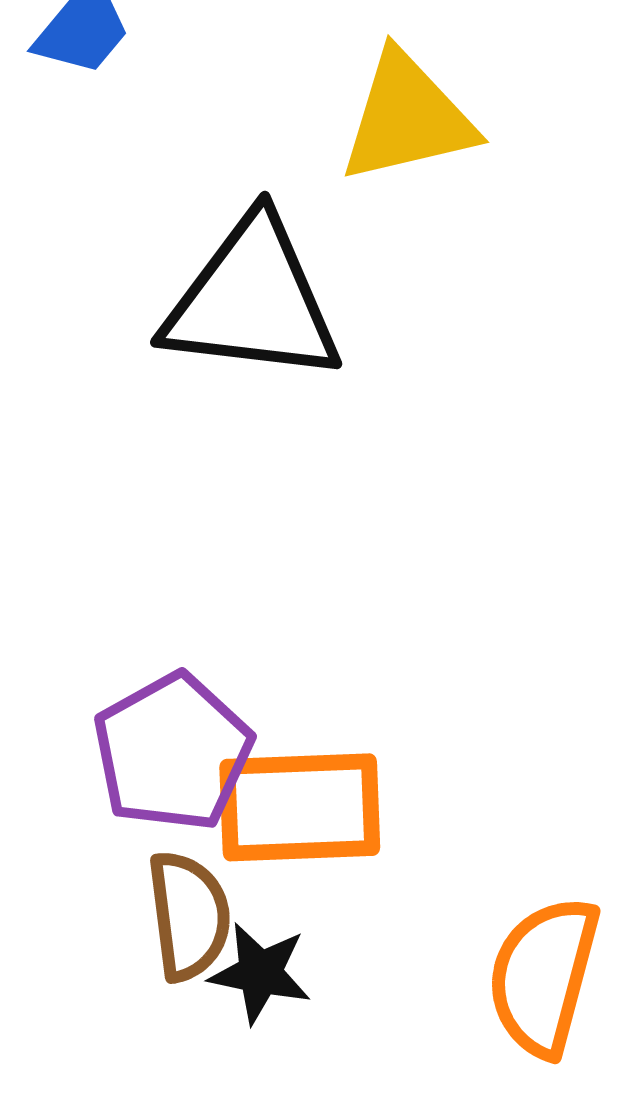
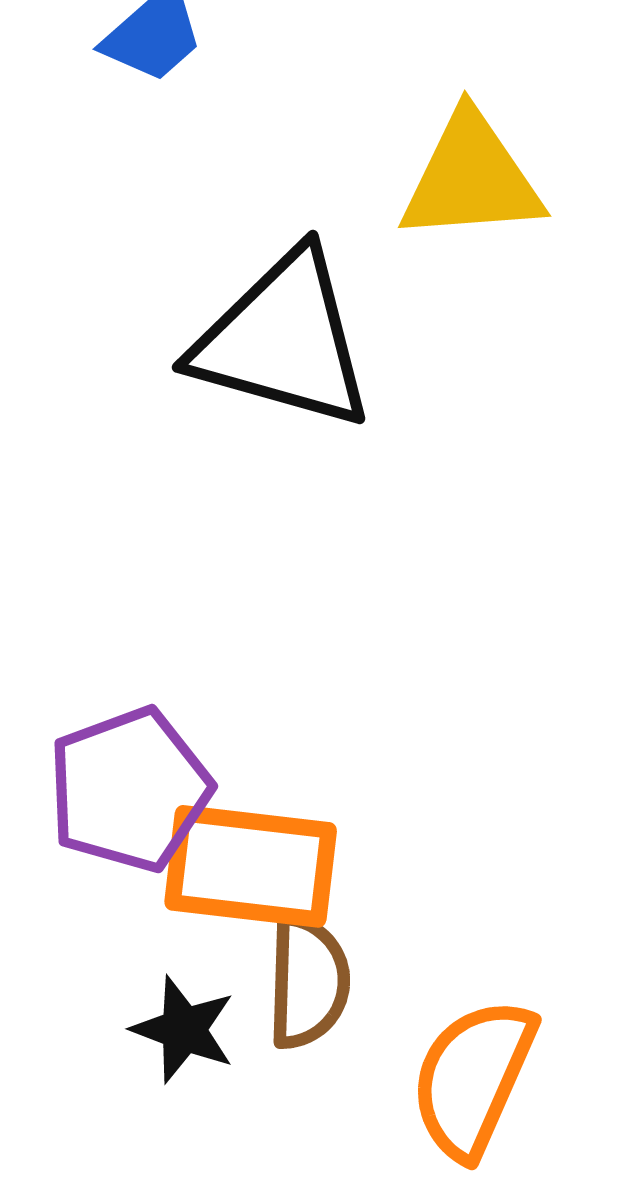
brown semicircle: (189, 916) -> (308, 982), moved

